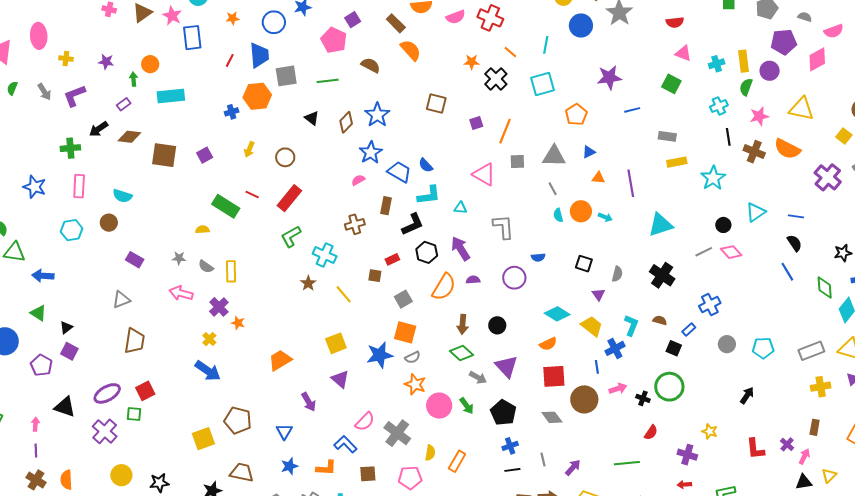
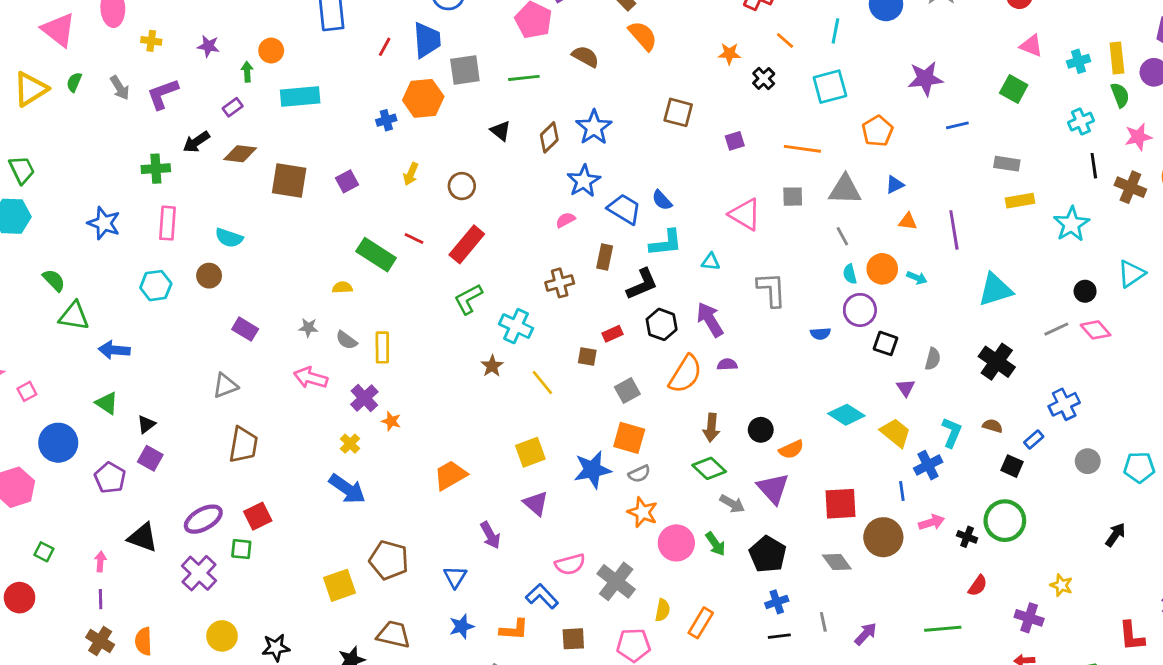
black cross: (496, 79) -> (764, 78), size x0.7
green semicircle: (746, 87) -> (1120, 95), turned 138
orange line: (505, 131) -> (802, 149), moved, turned 75
purple circle: (514, 278) -> (860, 310), moved
orange semicircle: (548, 344) -> (791, 449), moved
pink semicircle: (365, 422) -> (570, 564), turned 30
red L-shape: (755, 449) -> (1132, 636), moved

